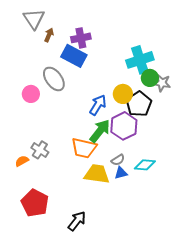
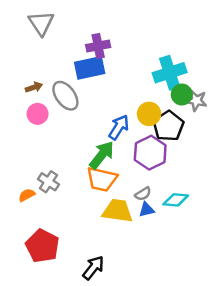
brown arrow: (49, 35) -> (34, 87), moved, turned 48
blue rectangle: (74, 56) -> (90, 68), turned -40
green arrow: (100, 131) -> (102, 155), moved

